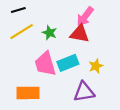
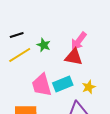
green star: (50, 33) -> (44, 45), moved

